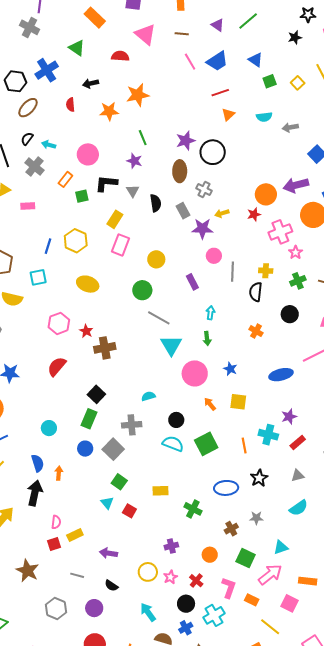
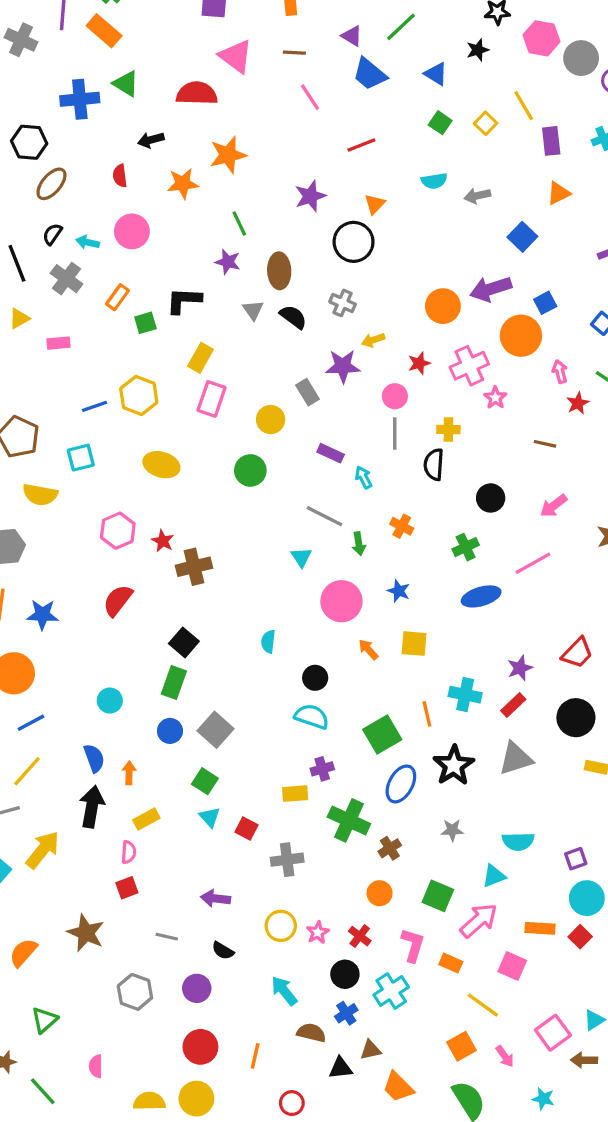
orange rectangle: (95, 18) -> (104, 31), moved
gray cross: (30, 27) -> (21, 40), moved
red semicircle: (120, 56) -> (197, 93), size x1.4
blue triangle: (256, 60) -> (436, 74), moved
blue trapezoid: (217, 61) -> (370, 74), moved, turned 75
blue cross: (47, 70) -> (80, 99), moved, turned 30
green square: (270, 81) -> (440, 123), turned -32
orange triangle: (228, 114) -> (375, 204), moved
purple star: (186, 141) -> (310, 196), moved
pink circle: (88, 154) -> (132, 231), moved
brown ellipse: (180, 171) -> (279, 271), moved
gray triangle: (133, 191) -> (253, 310), moved
black semicircle: (156, 203) -> (293, 317), moved, turned -42
gray rectangle: (183, 211) -> (308, 392), moved
red star: (254, 214) -> (419, 363), moved
blue line: (48, 246) -> (94, 406), turned 56
pink circle: (214, 256) -> (395, 396), moved
green cross: (298, 281) -> (466, 547), moved
purple rectangle: (192, 282) -> (331, 453), turned -35
cyan arrow: (211, 313) -> (364, 477), moved, turned -32
gray line: (159, 318) -> (324, 516), moved
orange cross: (256, 331) -> (402, 526), moved
cyan triangle: (171, 345) -> (301, 557), size x0.6
cyan semicircle: (148, 396) -> (268, 642), turned -64
purple star: (289, 417) -> (520, 668), moved
gray cross: (132, 425) -> (287, 860), moved
green square: (206, 444) -> (382, 734), moved
gray triangle: (298, 476) -> (516, 759), size x1.6
black star: (259, 478) -> (454, 765), size x1.4
green square: (119, 482) -> (205, 781), moved
blue ellipse: (226, 488) -> (401, 784), turned -55
cyan semicircle: (299, 508) -> (518, 841), moved, turned 36
green cross: (193, 509) -> (349, 820), size x1.4
brown cross: (231, 529) -> (390, 848), moved
yellow rectangle: (75, 535) -> (146, 819), moved
purple cross: (171, 546) -> (322, 769), moved

